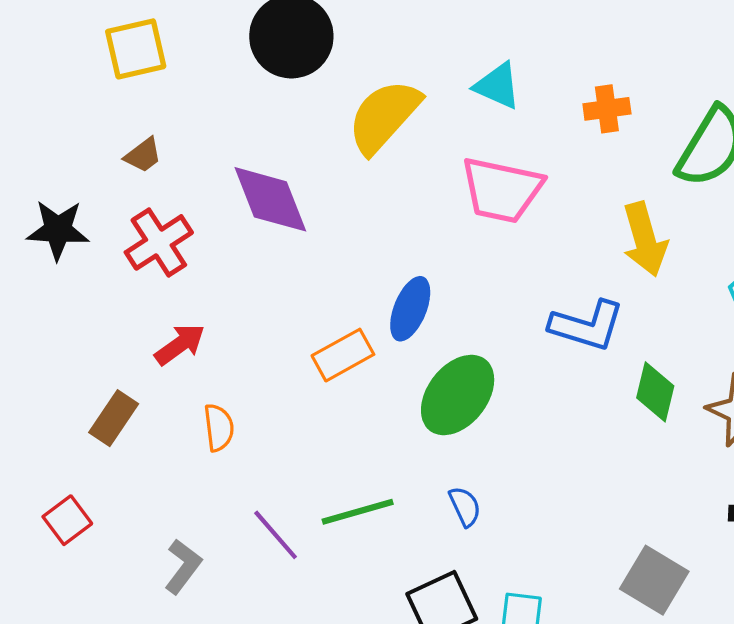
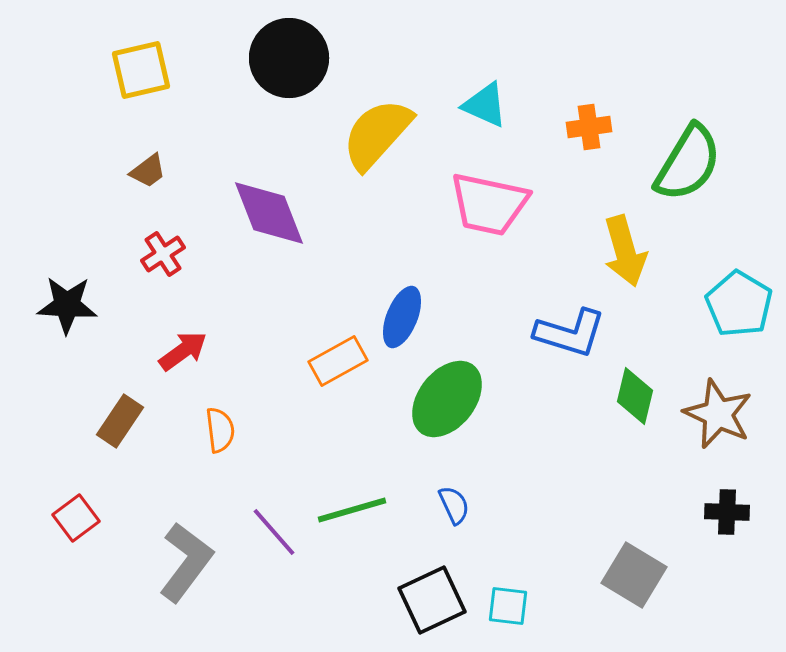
black star: (58, 230) -> (67, 305), moved
red cross: (159, 242) -> (163, 254), size x0.7
gray L-shape: (183, 566) -> (186, 562), size x1.5

